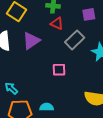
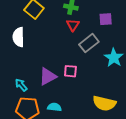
red triangle: (57, 23) -> (73, 25), turned 32
purple triangle: (31, 41) -> (48, 76), moved

